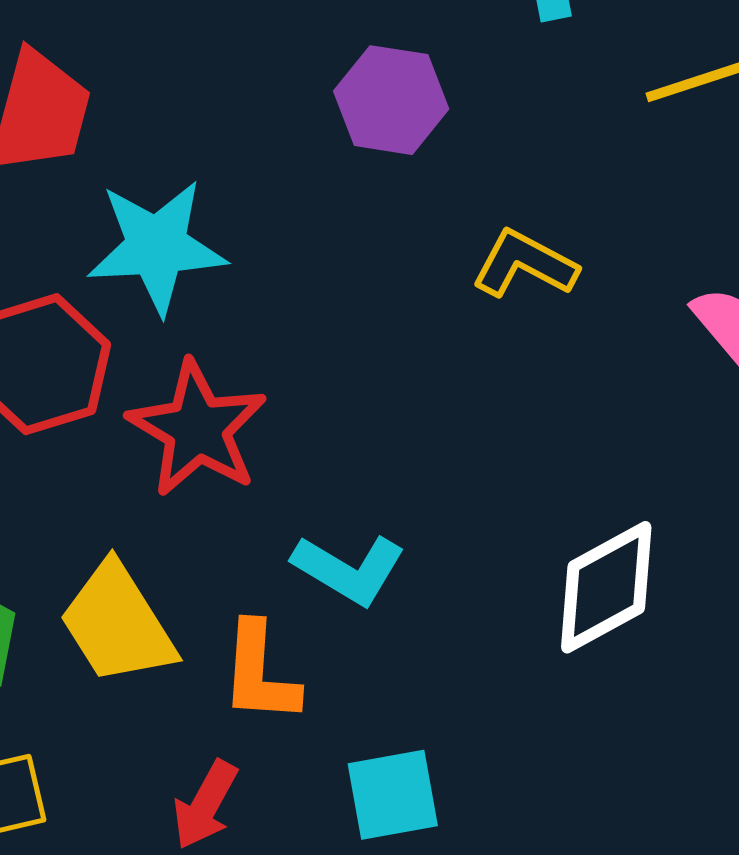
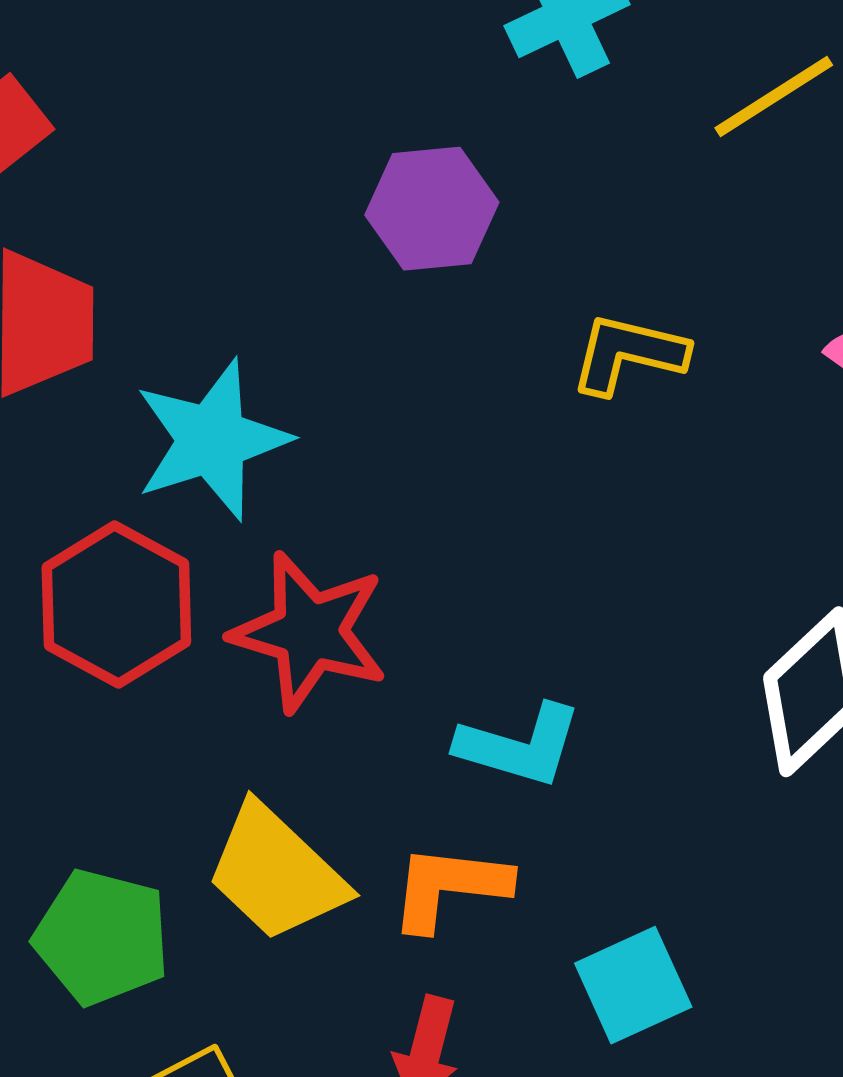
orange L-shape: (260, 673) -> (449, 887), turned 107

